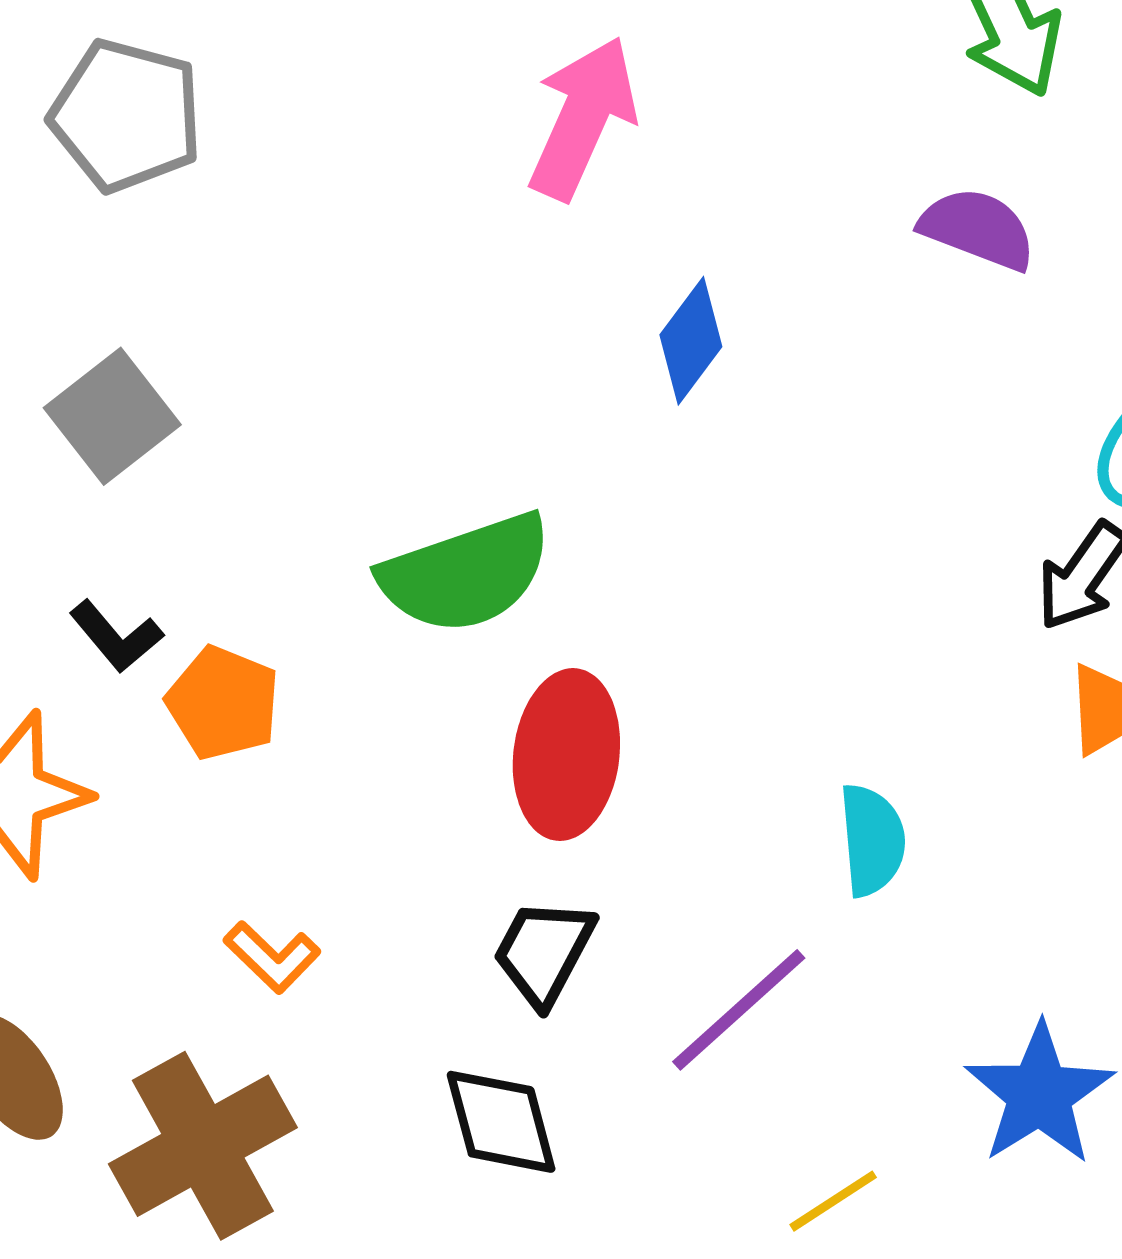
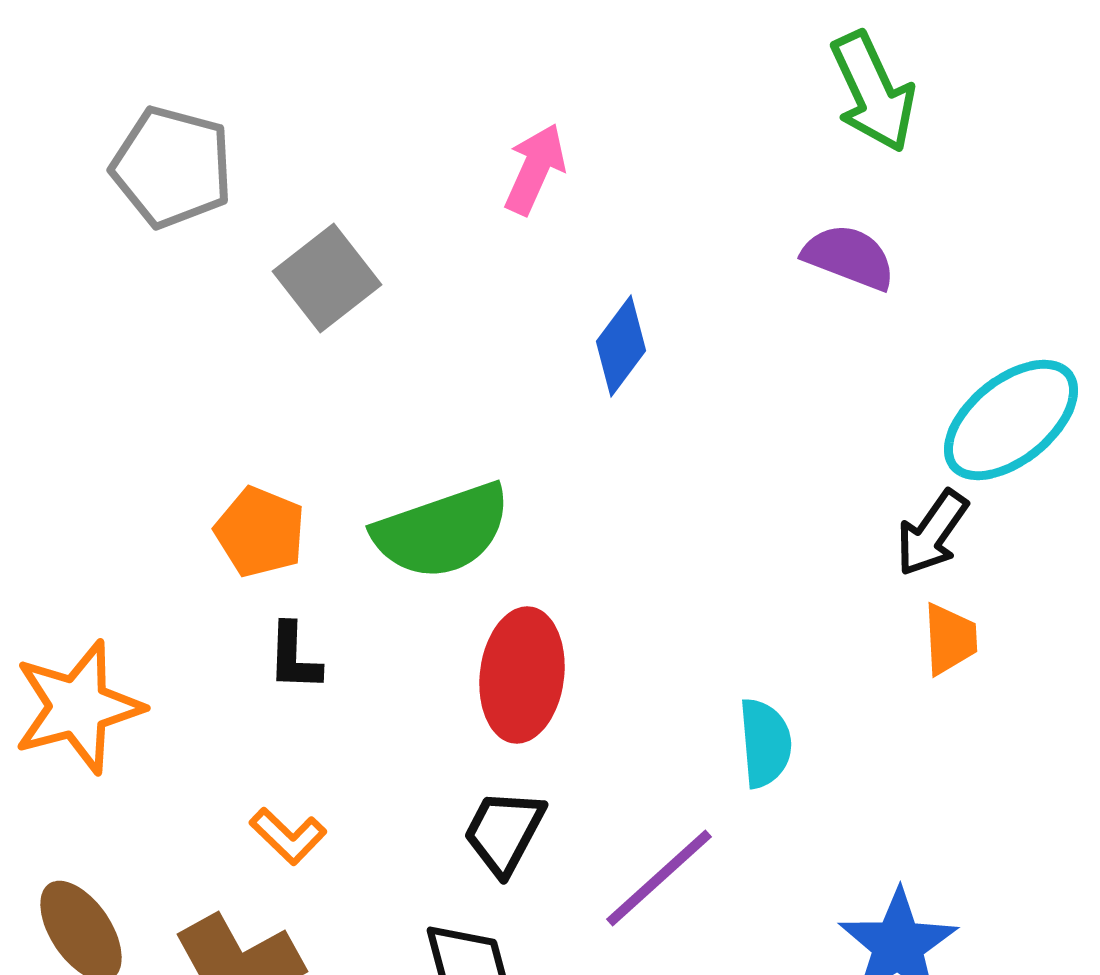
pink arrow: (583, 118) -> (535, 169), size x0.7
gray square: (112, 416) -> (327, 278), moved
black L-shape: (116, 636) -> (294, 657), moved, turned 42
orange pentagon: (223, 703) -> (260, 532), moved

